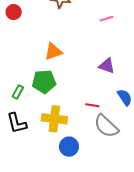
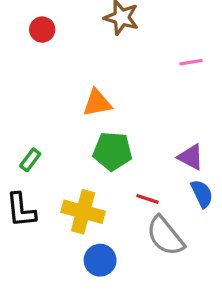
purple triangle: (107, 66) -> (191, 157), moved
green pentagon: (44, 82) -> (113, 151), moved

